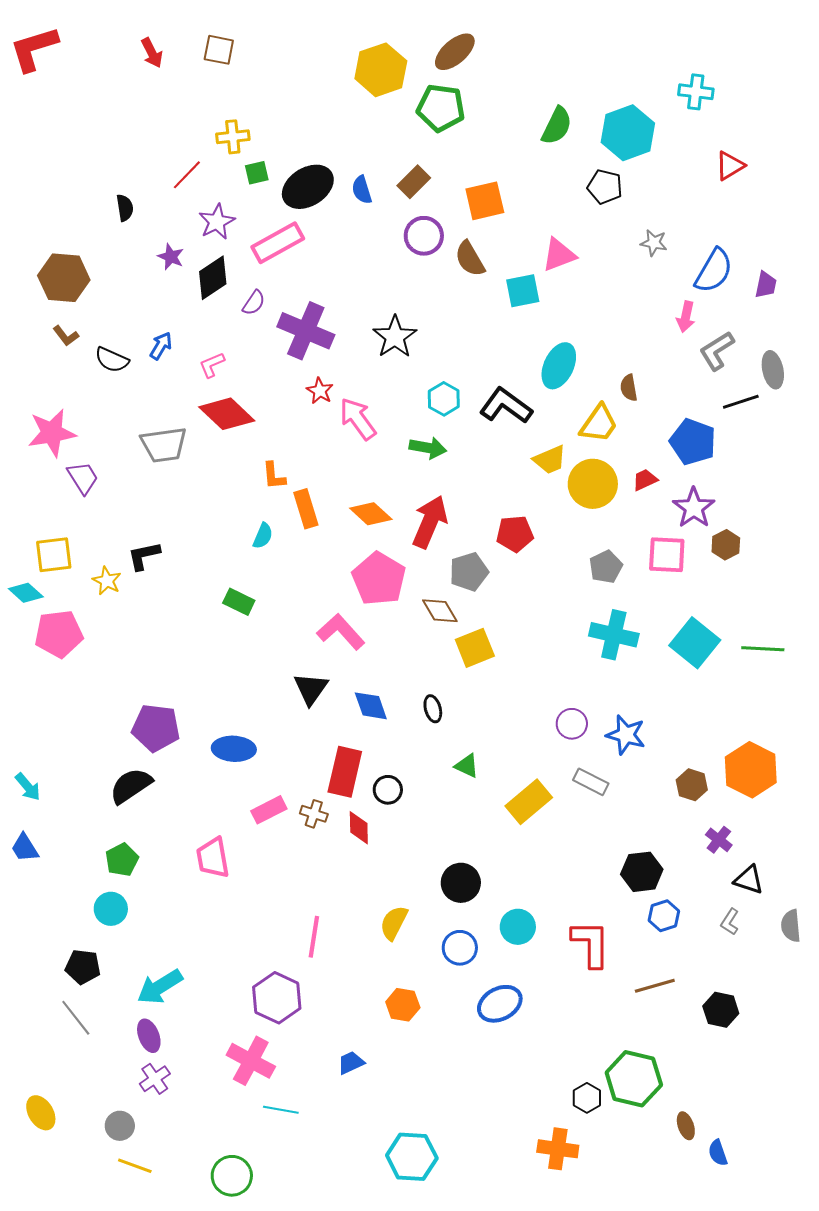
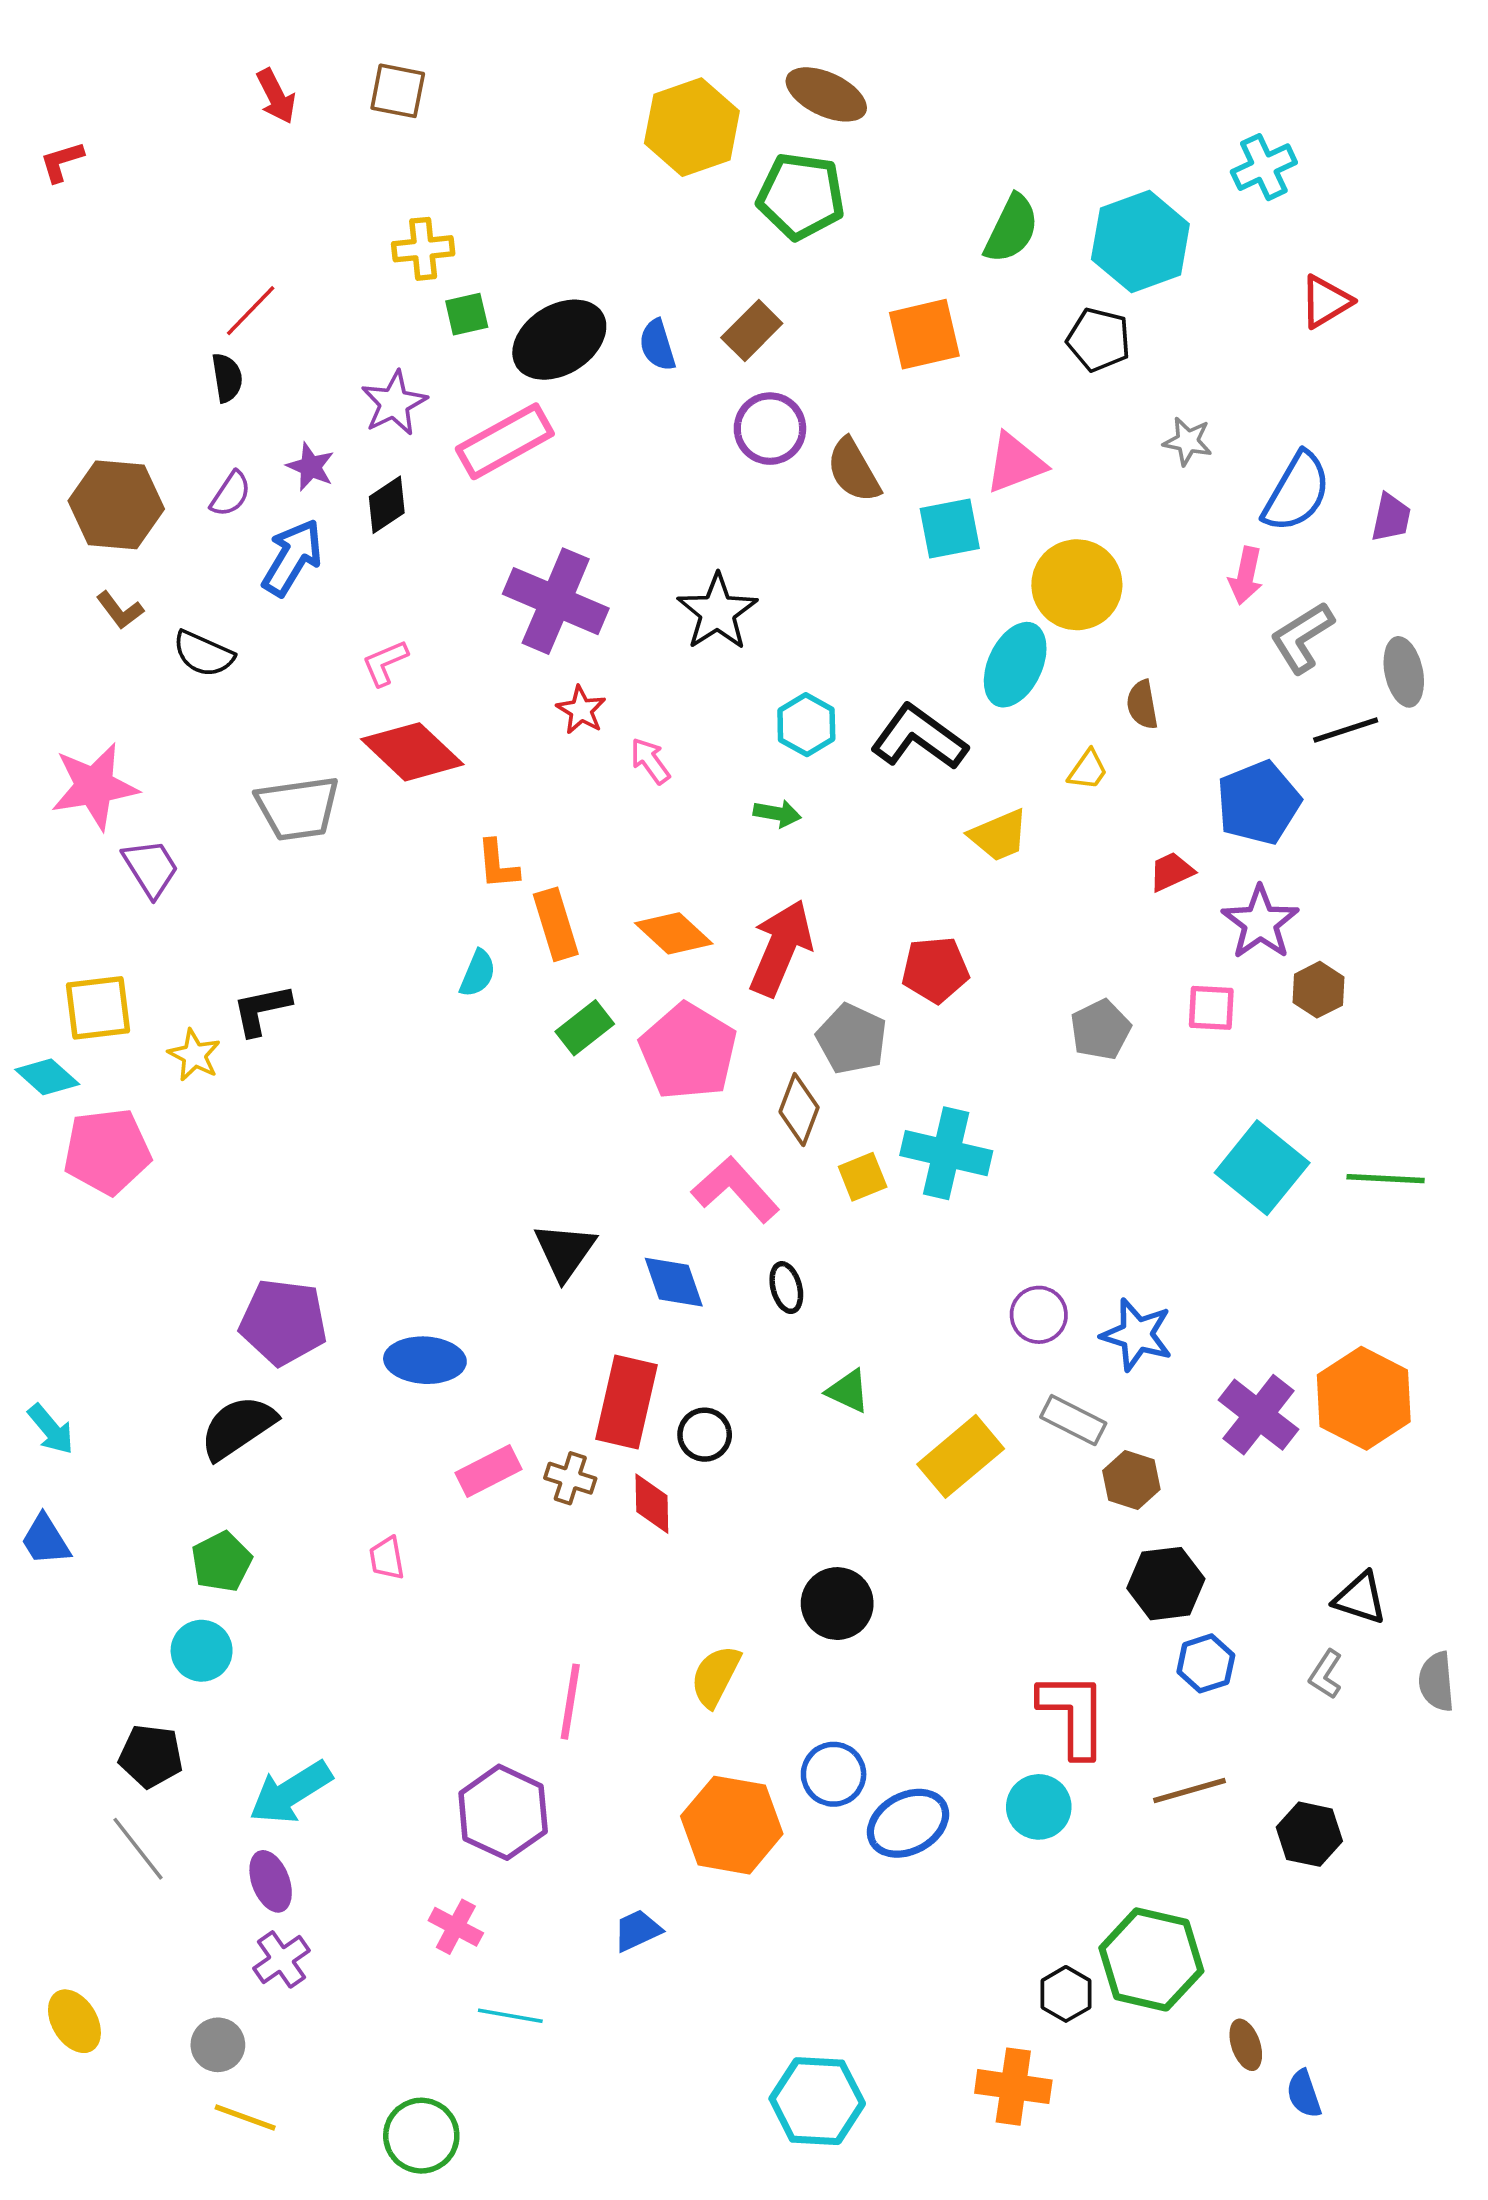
red L-shape: (34, 49) -> (62, 162), moved, size x0.5
brown ellipse: (455, 52) -> (826, 94), turned 66
cyan cross: (696, 92) -> (1264, 167), turned -32
red line: (187, 175) -> (251, 311), moved
orange square: (485, 201) -> (924, 334), moved
black diamond: (213, 278) -> (387, 505), size x0.7
purple semicircle: (254, 303) -> (231, 494), moved
blue arrow: (161, 346) -> (292, 558), moved, size x1.5
pink arrow: (358, 419) -> (650, 761), size x0.6
yellow trapezoid: (599, 424) -> (1088, 770), size x0.6
blue pentagon: (693, 442) -> (1258, 803), turned 30
green arrow: (428, 448) -> (777, 814), size x0.7
yellow circle: (593, 484) -> (1077, 585), moved
pink square: (667, 555) -> (1211, 1008), size x0.7
gray pentagon: (469, 572) -> (852, 1039), turned -30
green rectangle: (239, 602) -> (585, 1028), moved, turned -64
brown diamond: (440, 611) -> (799, 1110), turned 51
pink L-shape: (341, 632) -> (735, 1189), moved
cyan cross: (614, 635) -> (946, 1153), moved
yellow square: (475, 648) -> (863, 1177), size x0.7
brown hexagon: (692, 785) -> (1131, 1480), moved
purple cross: (719, 840) -> (1258, 1415), moved, size x1.6
pink trapezoid: (213, 858) -> (387, 1558), size x0.6
cyan circle: (518, 927) -> (1039, 1807), moved
blue circle: (460, 948) -> (834, 1774), moved
orange hexagon: (403, 1005) -> (732, 1825), size x1.6
pink cross: (251, 1061) -> (456, 1927), size x0.6
cyan hexagon: (412, 1157) -> (817, 2101), moved

